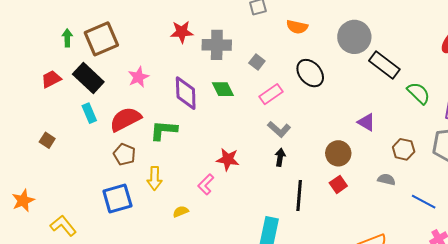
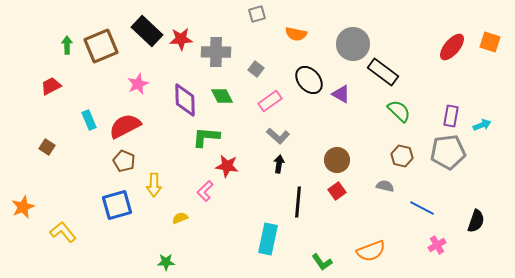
black rectangle: (88, 78) -> (147, 31), moved
green semicircle: (419, 93) -> (399, 111), moved
purple triangle: (366, 122) -> (341, 94), moved
green L-shape: (164, 130) -> (206, 137), moved

